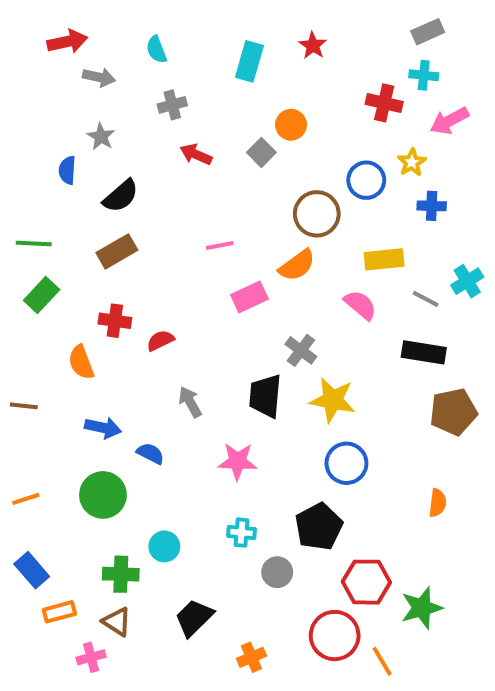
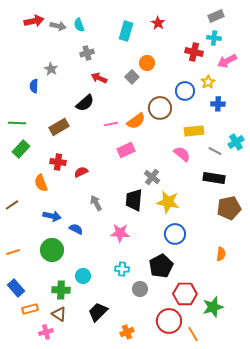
gray arrow: (99, 77) -> (58, 26), moved
black semicircle: (121, 196) -> (85, 103), moved
orange semicircle: (297, 265) -> (136, 121), moved
brown line: (24, 406) -> (12, 205), turned -40

